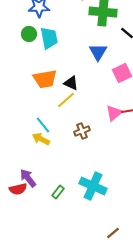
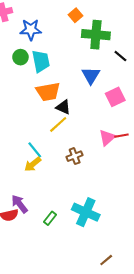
orange trapezoid: (45, 79) -> (48, 92), moved
yellow arrow: (41, 139) -> (33, 164), turned -66

